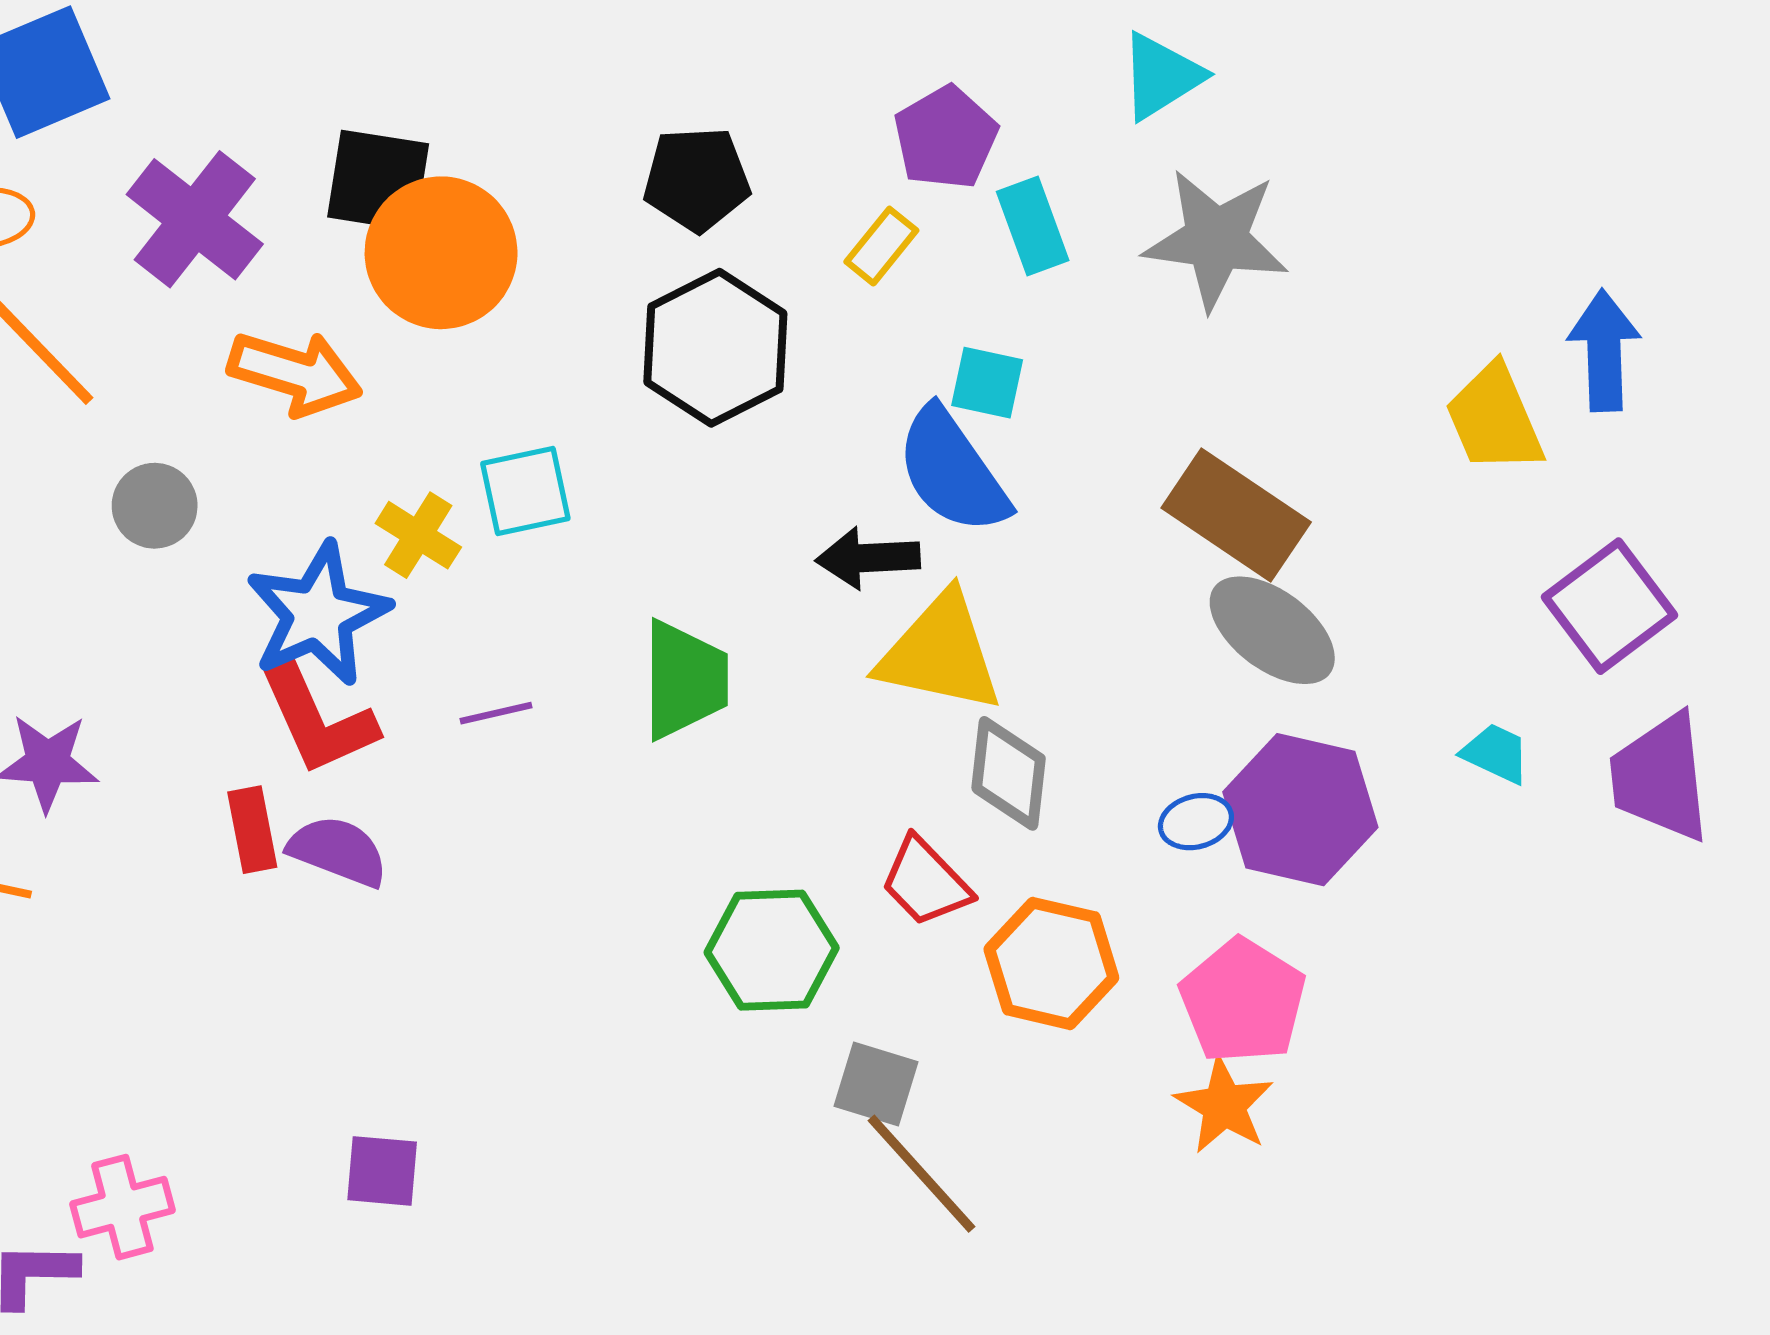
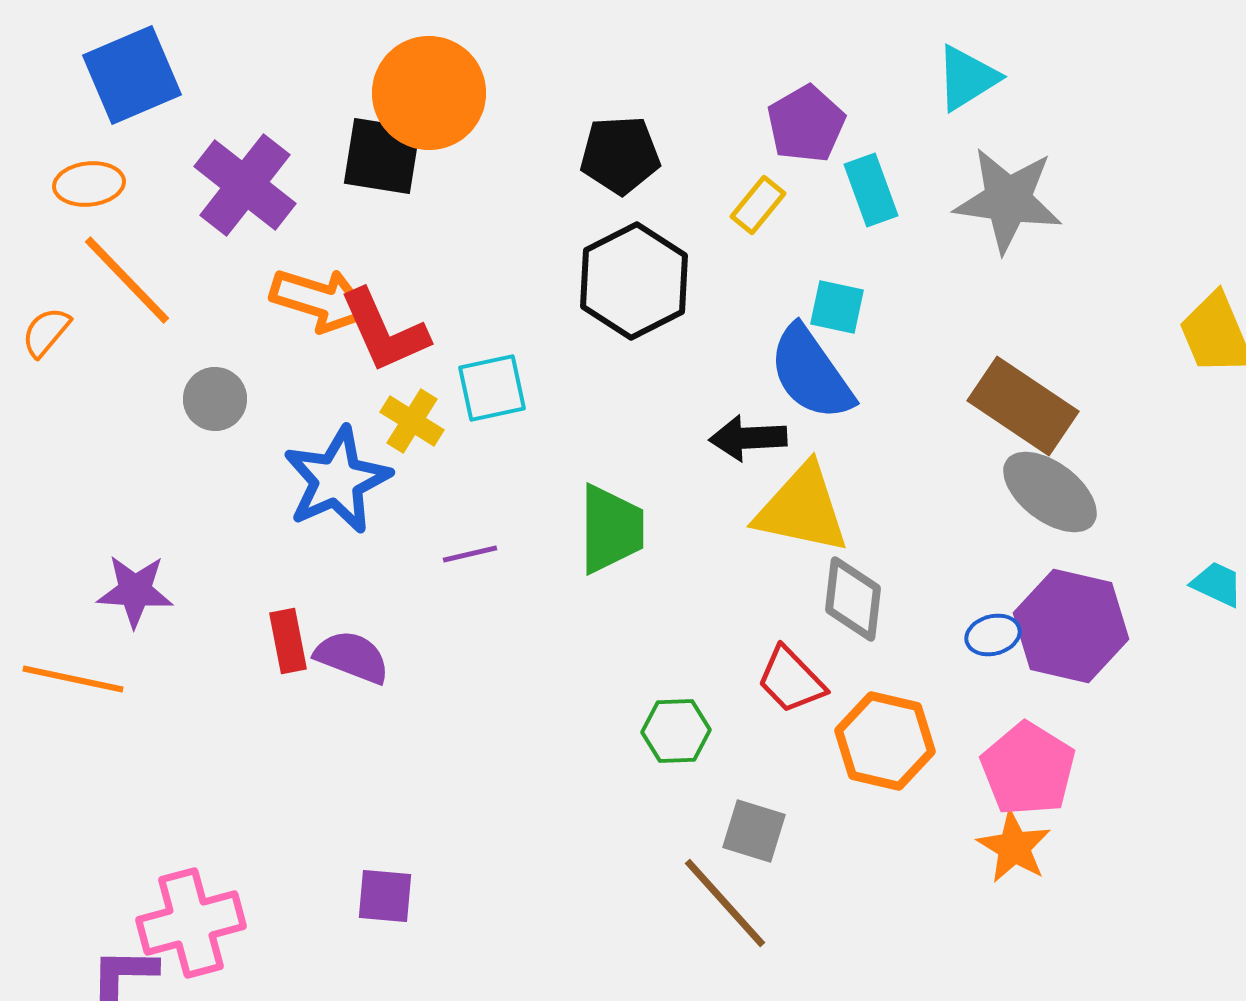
orange circle: (441, 253) -> (429, 93), moved
red L-shape: (318, 720) -> (384, 331), moved
green hexagon: (772, 950) -> (676, 731), size x0.7
brown line: (922, 1174) -> (725, 903), moved
pink cross: (122, 1207) -> (191, 923), size x1.4

